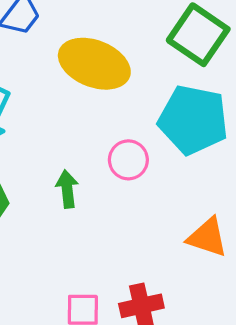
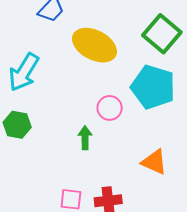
green arrow: (67, 189) -> (85, 138), moved

